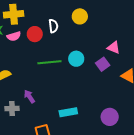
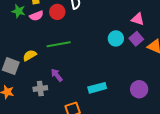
cyan circle: (76, 59) -> (116, 38), moved
green line: (49, 62) -> (59, 44), moved
purple square: (103, 64) -> (136, 39), moved

